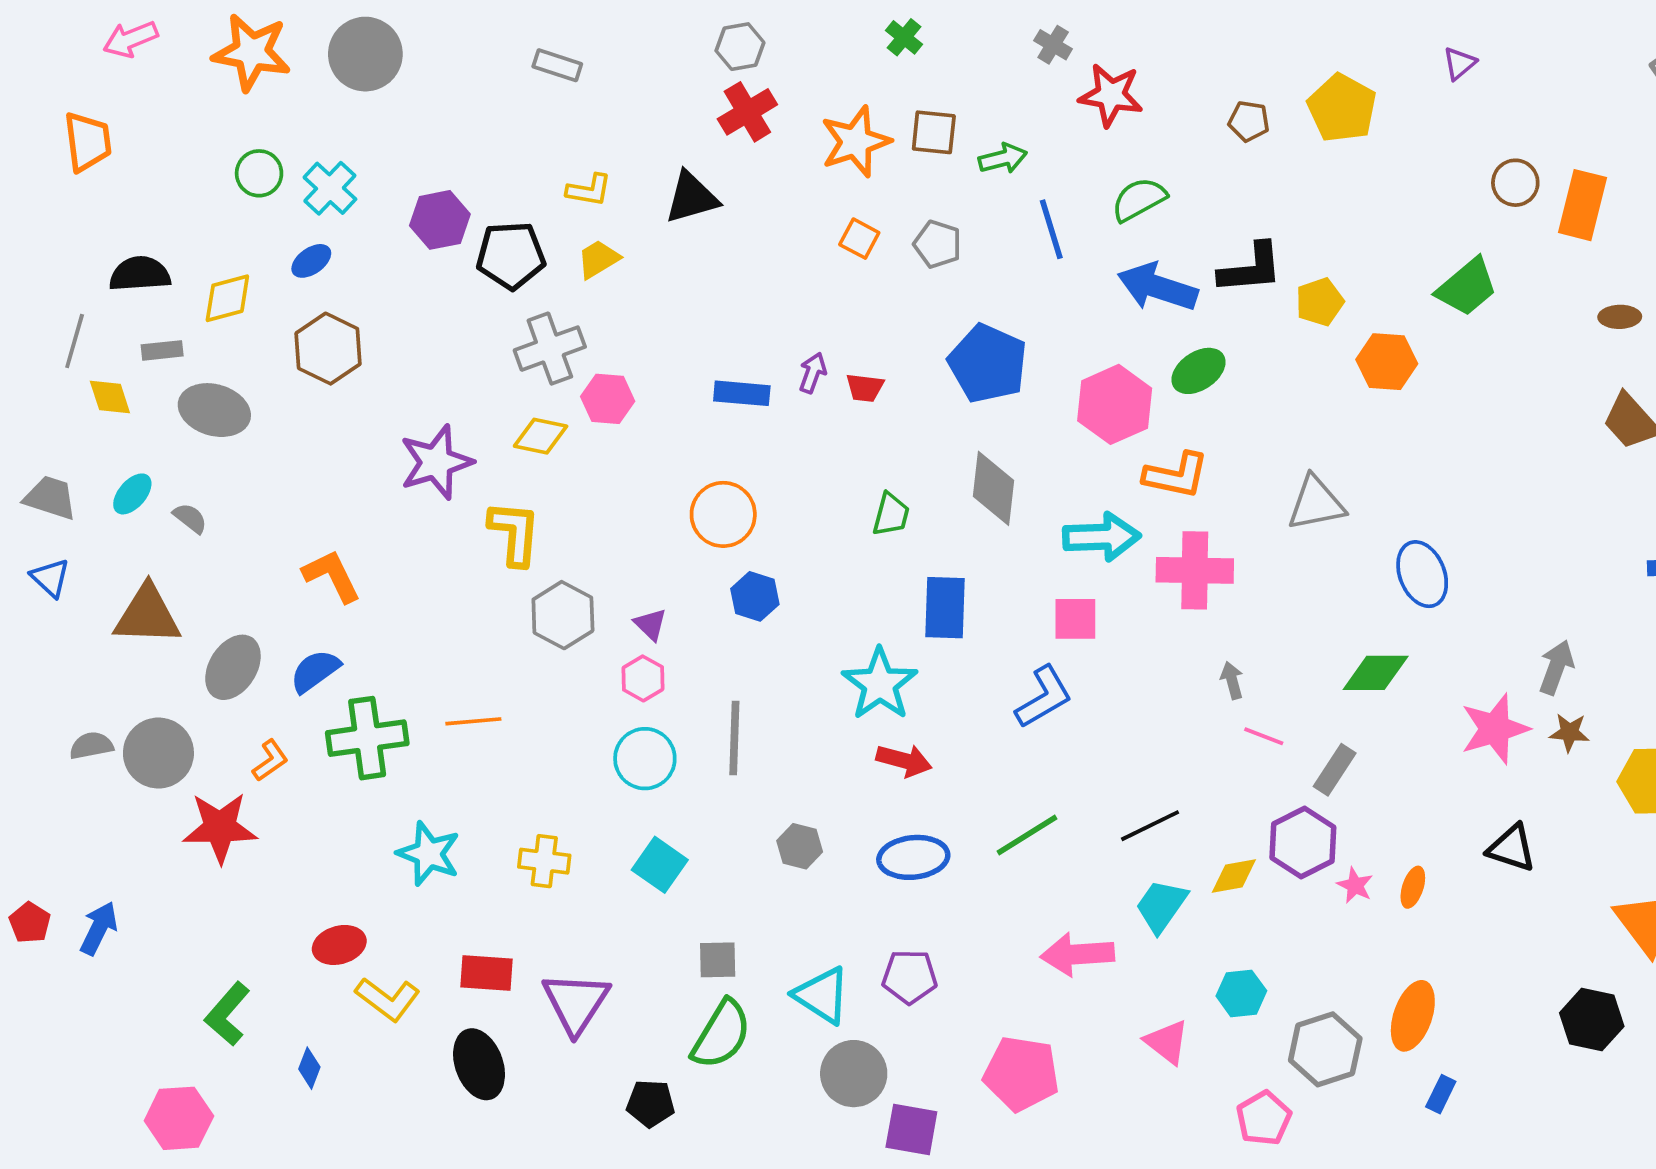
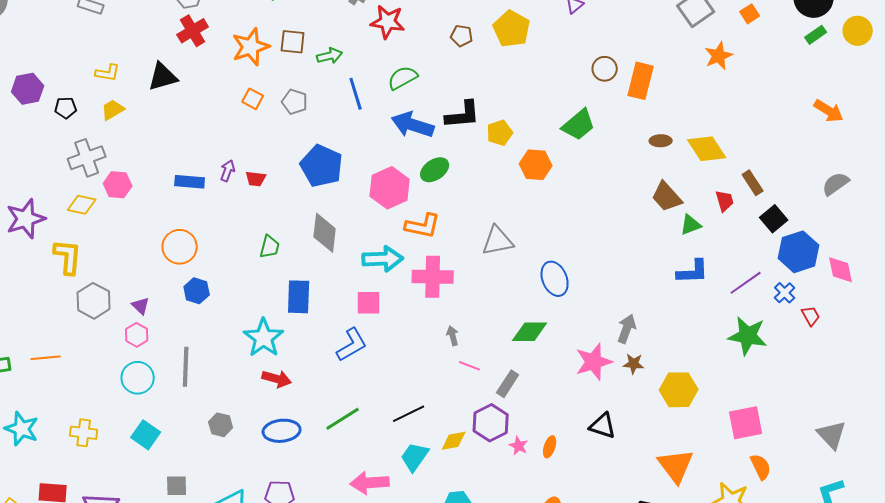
black pentagon: (511, 255) -> (66, 108), size x0.6

